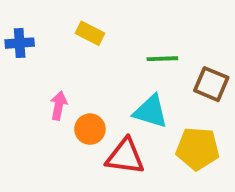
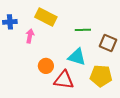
yellow rectangle: (90, 33) -> (46, 17), size x1.5
pink arrow: (59, 106) -> (30, 36), moved

